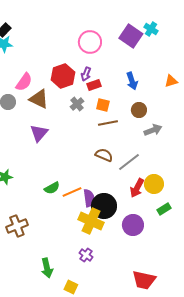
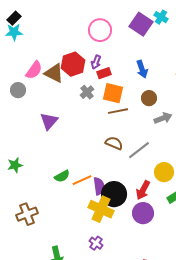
brown triangle: (39, 99) -> (54, 73), moved
orange square: (103, 105) -> (113, 93), size x1.5
red arrow: (137, 188) -> (143, 190), moved

